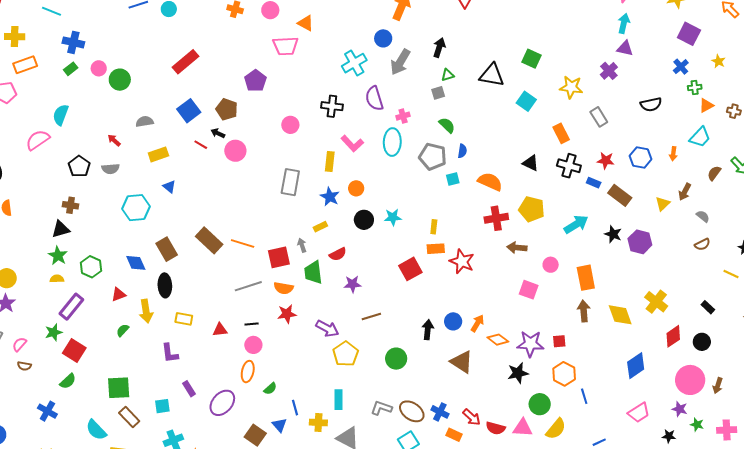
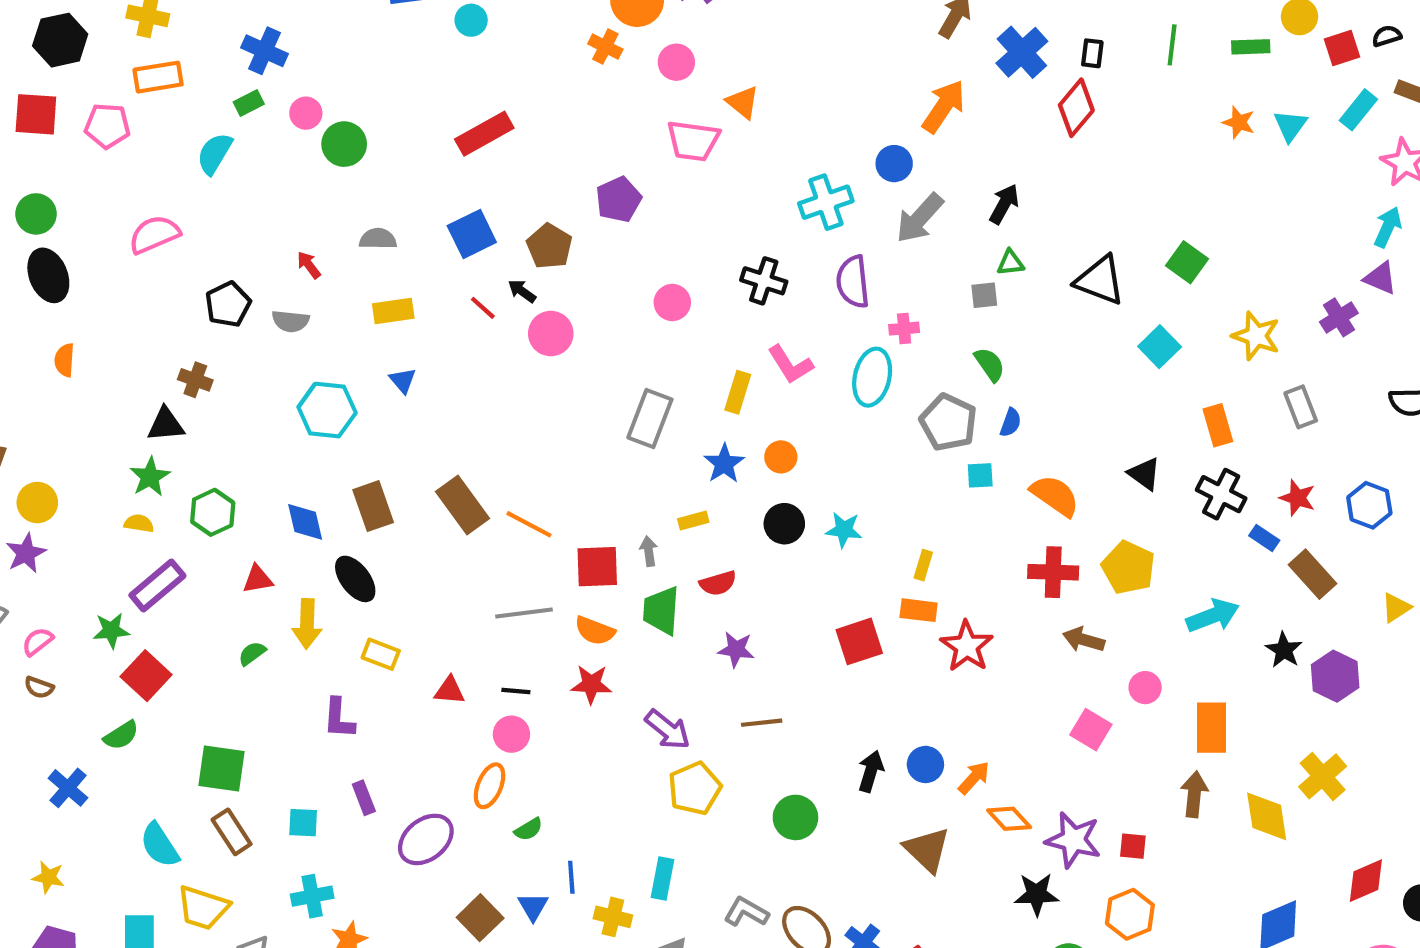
cyan semicircle: (61, 115) -> (215, 154), moved
black ellipse: (165, 285) -> (355, 579), turned -45
yellow cross: (656, 302) -> (1323, 776), moved

